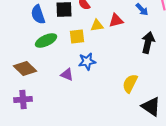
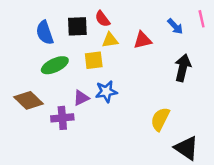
yellow triangle: (97, 25) -> (110, 40), moved
purple triangle: (67, 74) -> (81, 98), moved, turned -48
purple cross: (23, 99) -> (62, 118), moved

